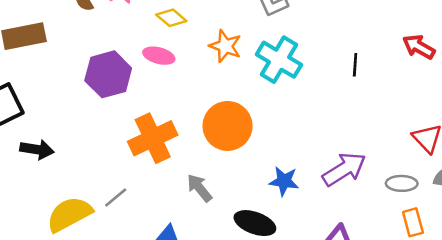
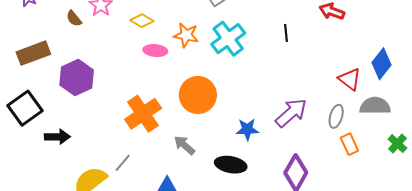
pink ellipse: (159, 56) -> (155, 51), moved
cyan cross: (279, 60) -> (228, 39), turned 32
purple hexagon: (108, 74) -> (77, 77), moved
gray ellipse: (402, 183) -> (336, 116), turned -65

